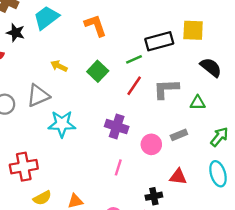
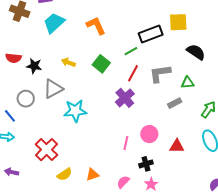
black star: (16, 33) -> (34, 66), moved
purple cross: (117, 127) -> (125, 98), moved, turned 36
gray rectangle: (179, 135) -> (175, 103), moved
pink circle: (151, 144) -> (149, 134), moved
red cross: (24, 167) -> (47, 150), turned -30
black cross: (154, 196) -> (146, 164), moved

